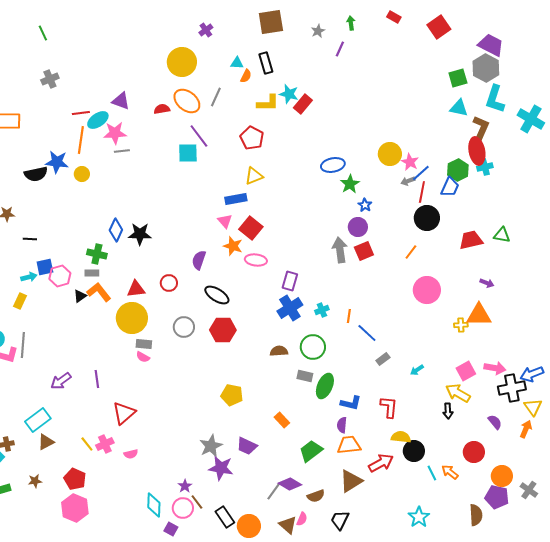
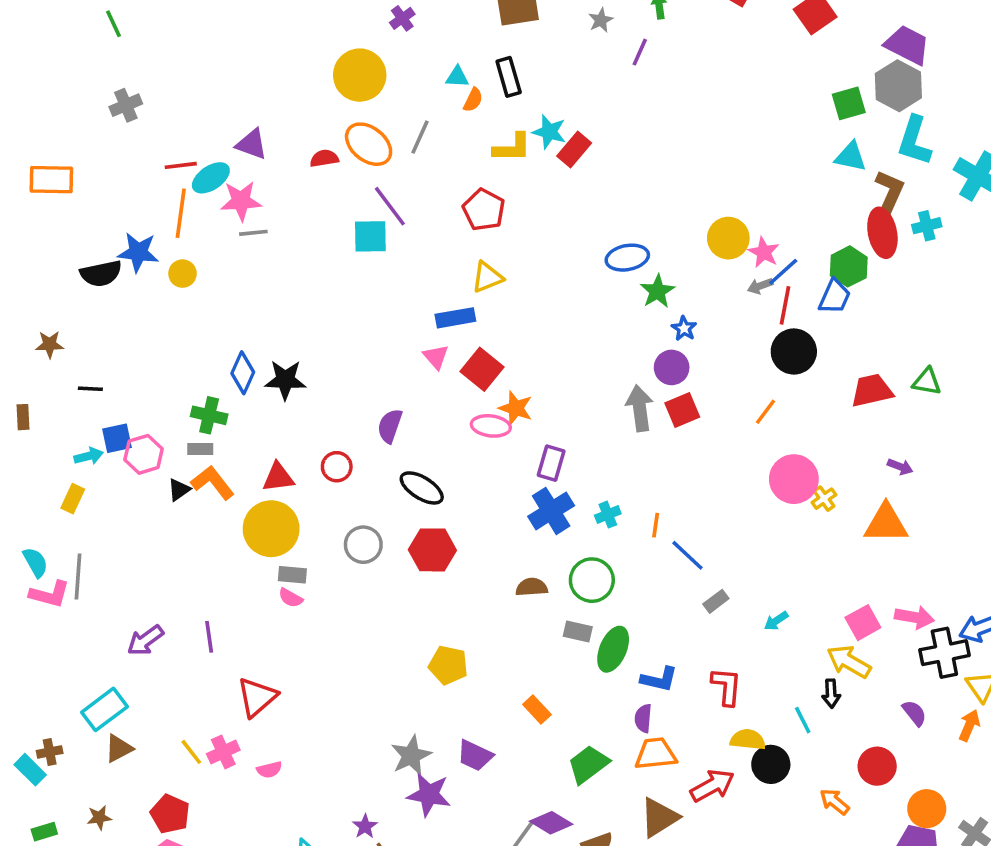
cyan cross: (485, 167) -> (927, 226), moved
orange star: (233, 246) -> (516, 408), moved
yellow cross: (461, 325) -> (824, 499), moved, turned -32
cyan line: (432, 473) -> (803, 720), moved

